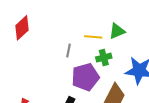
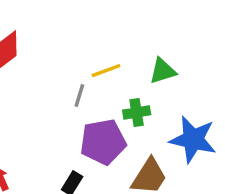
yellow line: (93, 37) -> (106, 71), moved, turned -30

